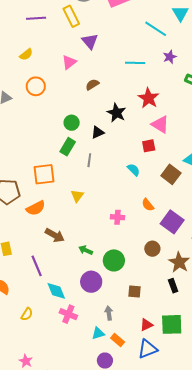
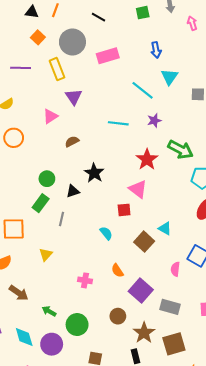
red star: (148, 98) -> (147, 159), moved
cyan diamond: (56, 291) -> (24, 337), moved

